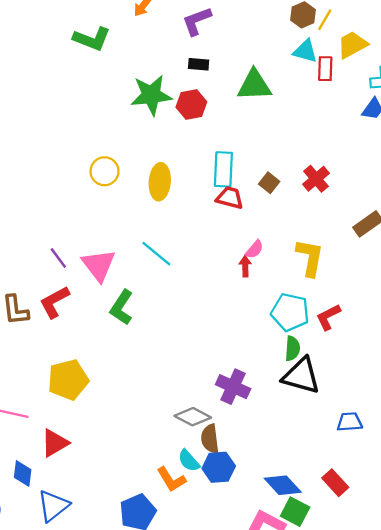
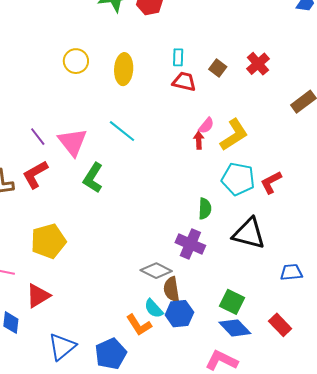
cyan rectangle: (223, 169) -> (178, 57), size x0.6
yellow L-shape: (310, 258) -> (234, 135), moved, turned 48
green semicircle: (292, 348) -> (205, 209), moved
blue triangle: (53, 506) -> (62, 347), moved
green square: (295, 512) -> (232, 302), moved

